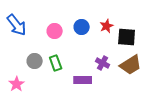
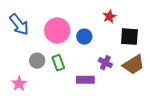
red star: (107, 26) -> (109, 16), moved
blue circle: (82, 27) -> (84, 37), moved
pink circle: (55, 31) -> (57, 30), size x1.6

